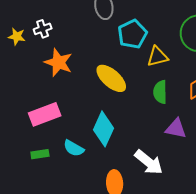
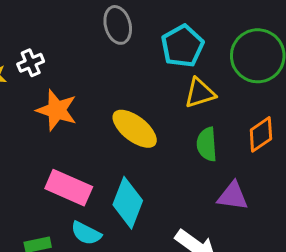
cyan pentagon: (132, 34) -> (182, 46), moved
pink rectangle: (45, 114) -> (69, 188), moved, turned 48

